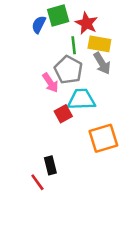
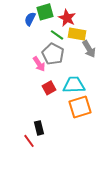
green line: (74, 45) -> (57, 35), turned -48
gray arrow: (102, 63) -> (89, 49), moved
cyan trapezoid: (81, 100) -> (74, 85), moved

